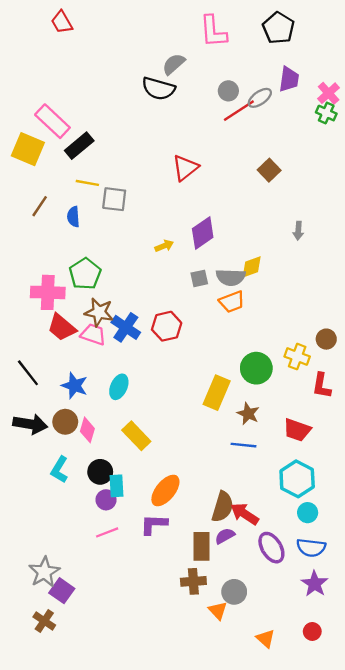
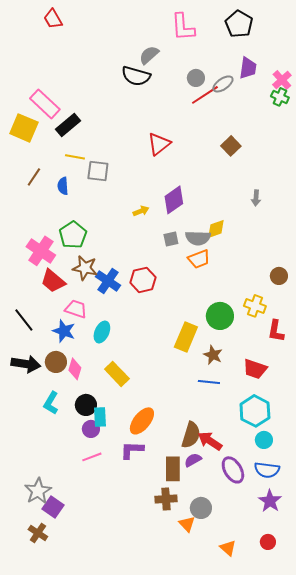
pink cross: (48, 292) -> (41, 251), turned 32
pink trapezoid: (93, 334) -> (76, 309), moved
brown circle: (326, 339) -> (279, 276), moved

